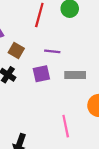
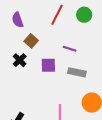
purple line: (52, 51) -> (70, 49), moved

